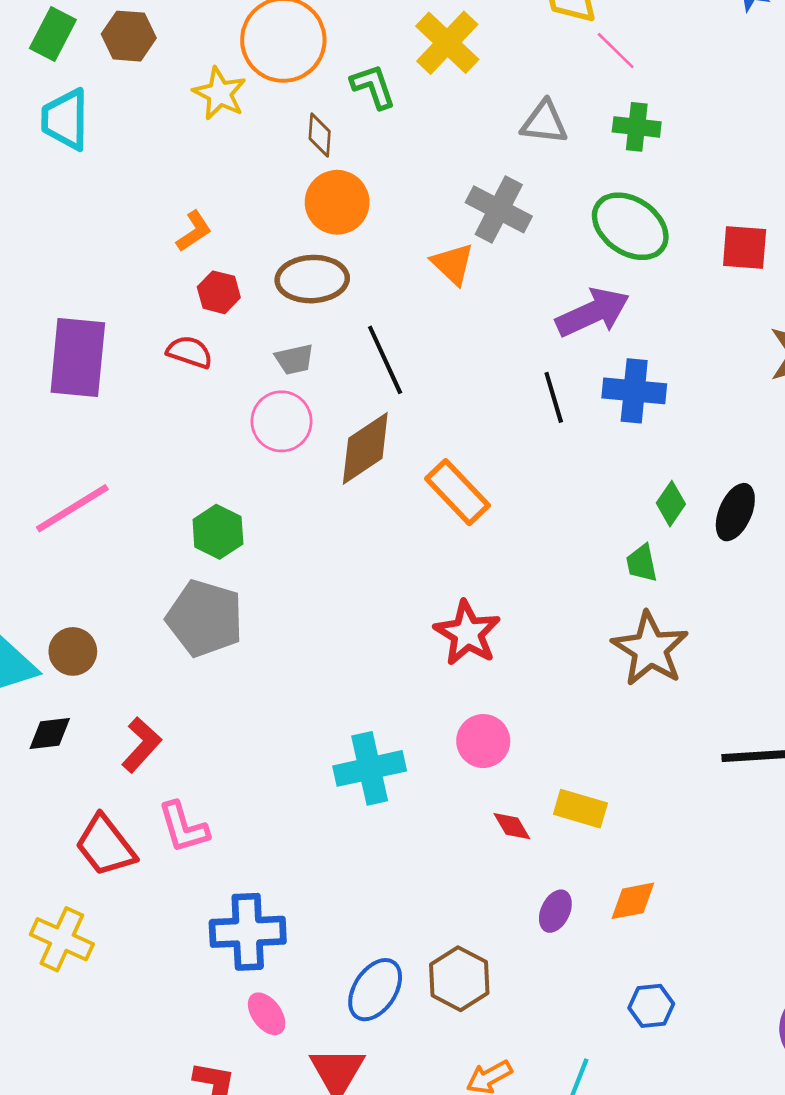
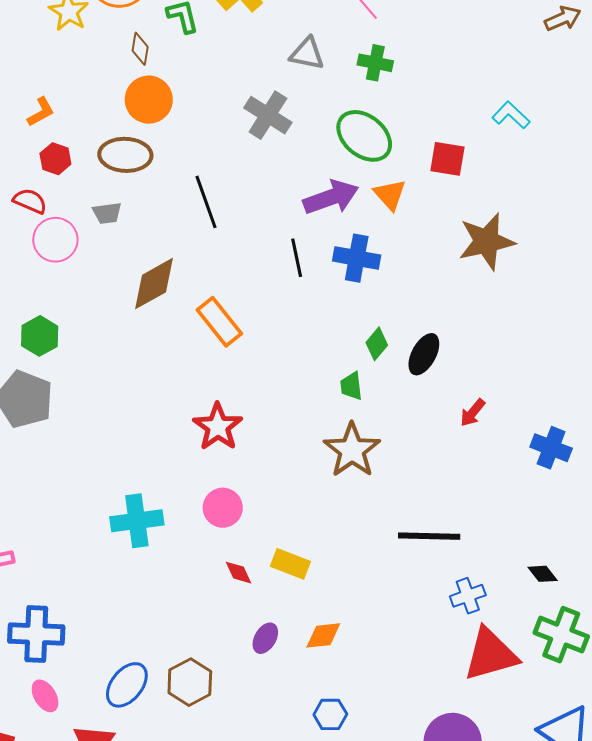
orange triangle: (453, 264) -> (390, 195), moved
black line: (385, 360) -> (206, 202), moved
pink circle: (282, 421) -> (55, 240), moved

